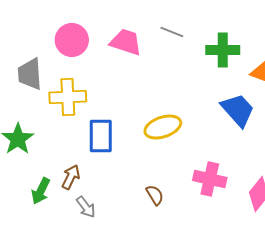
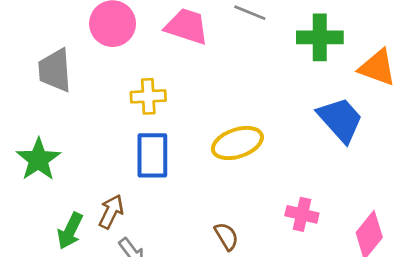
yellow cross: (68, 97) -> (148, 96), moved, size x0.7
pink cross: (210, 179) -> (302, 214), size x0.7

